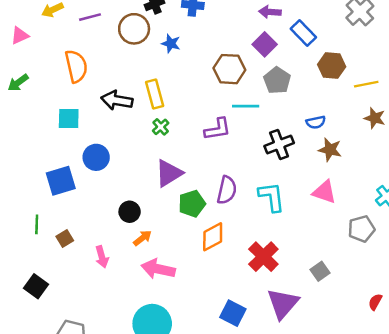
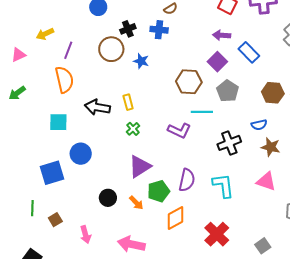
purple line: (90, 17) -> (68, 50), moved, turned -54
brown hexagon: (332, 66) -> (273, 93), moved
yellow rectangle: (155, 94) -> (128, 102), size x0.7
purple L-shape: (218, 129) -> (179, 131), turned 35
orange arrow: (142, 238) -> (136, 203), moved, turned 84

